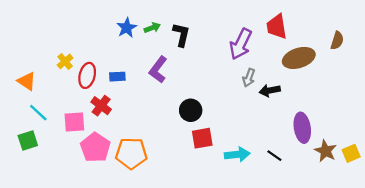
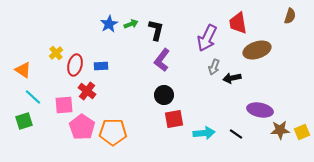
brown semicircle: (337, 41) -> (290, 16), moved
purple L-shape: (158, 70) -> (162, 60), moved
purple ellipse: (302, 128) -> (260, 110), turned -70
brown star: (326, 151) -> (280, 130), turned -30

